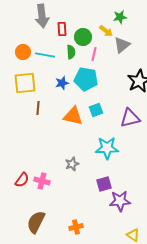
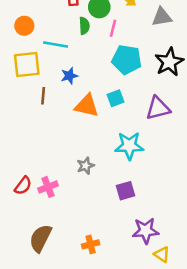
gray triangle: (122, 45) -> (162, 17), moved, turned 30
cyan line: (45, 55) -> (56, 44), moved
cyan pentagon: (86, 79) -> (127, 59), moved
blue star: (62, 83) -> (69, 76), moved
pink cross: (42, 181) -> (48, 187), turned -35
purple star: (120, 201) -> (145, 231), moved

